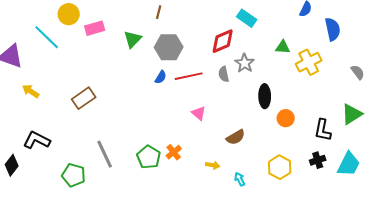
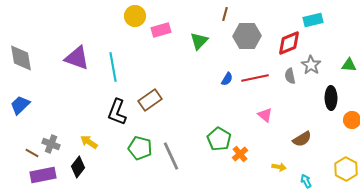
cyan rectangle: (247, 18) -> (313, 20), turned -48
cyan line: (47, 37) -> (113, 67), moved, turned 36
gray hexagon: (169, 47) -> (247, 36), moved
green triangle: (283, 47) -> (349, 65), moved
yellow arrow: (31, 91) -> (89, 142), moved
black L-shape: (37, 140) -> (117, 112), moved, turned -96
green pentagon: (149, 157) -> (219, 139), moved
green pentagon: (74, 175) -> (140, 148), moved

